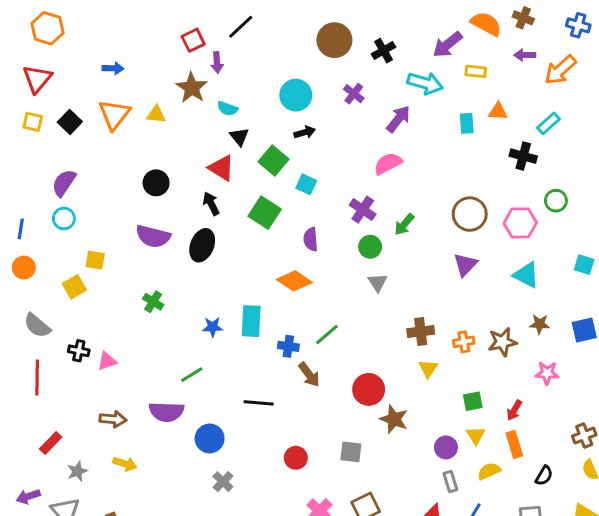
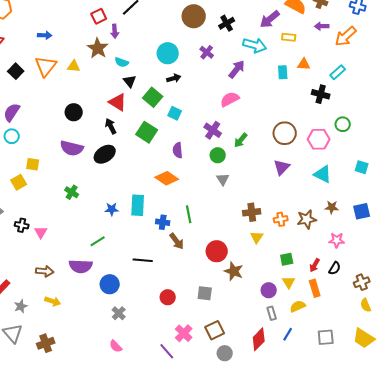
black ellipse: (202, 245) -> (105, 154), turned 35
green line: (327, 334) -> (189, 214), turned -60
pink triangle: (107, 361) -> (41, 232), turned -40
black semicircle: (544, 476) -> (335, 268), moved

